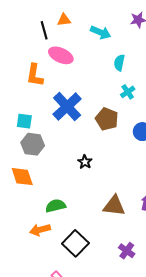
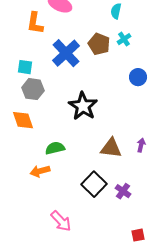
brown pentagon: (107, 119) -> (99, 44), moved
black star: (85, 162) -> (83, 106), size x2.0
black square: (75, 243) -> (94, 184), moved

